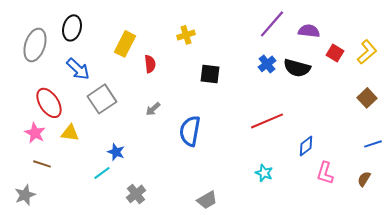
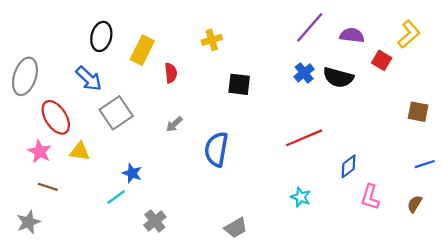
black ellipse: (72, 28) -> (101, 36), moved
gray ellipse: (35, 45) -> (25, 76), moved
yellow L-shape: (367, 52) -> (409, 34), moved
brown square: (367, 98) -> (418, 112), turned -36

